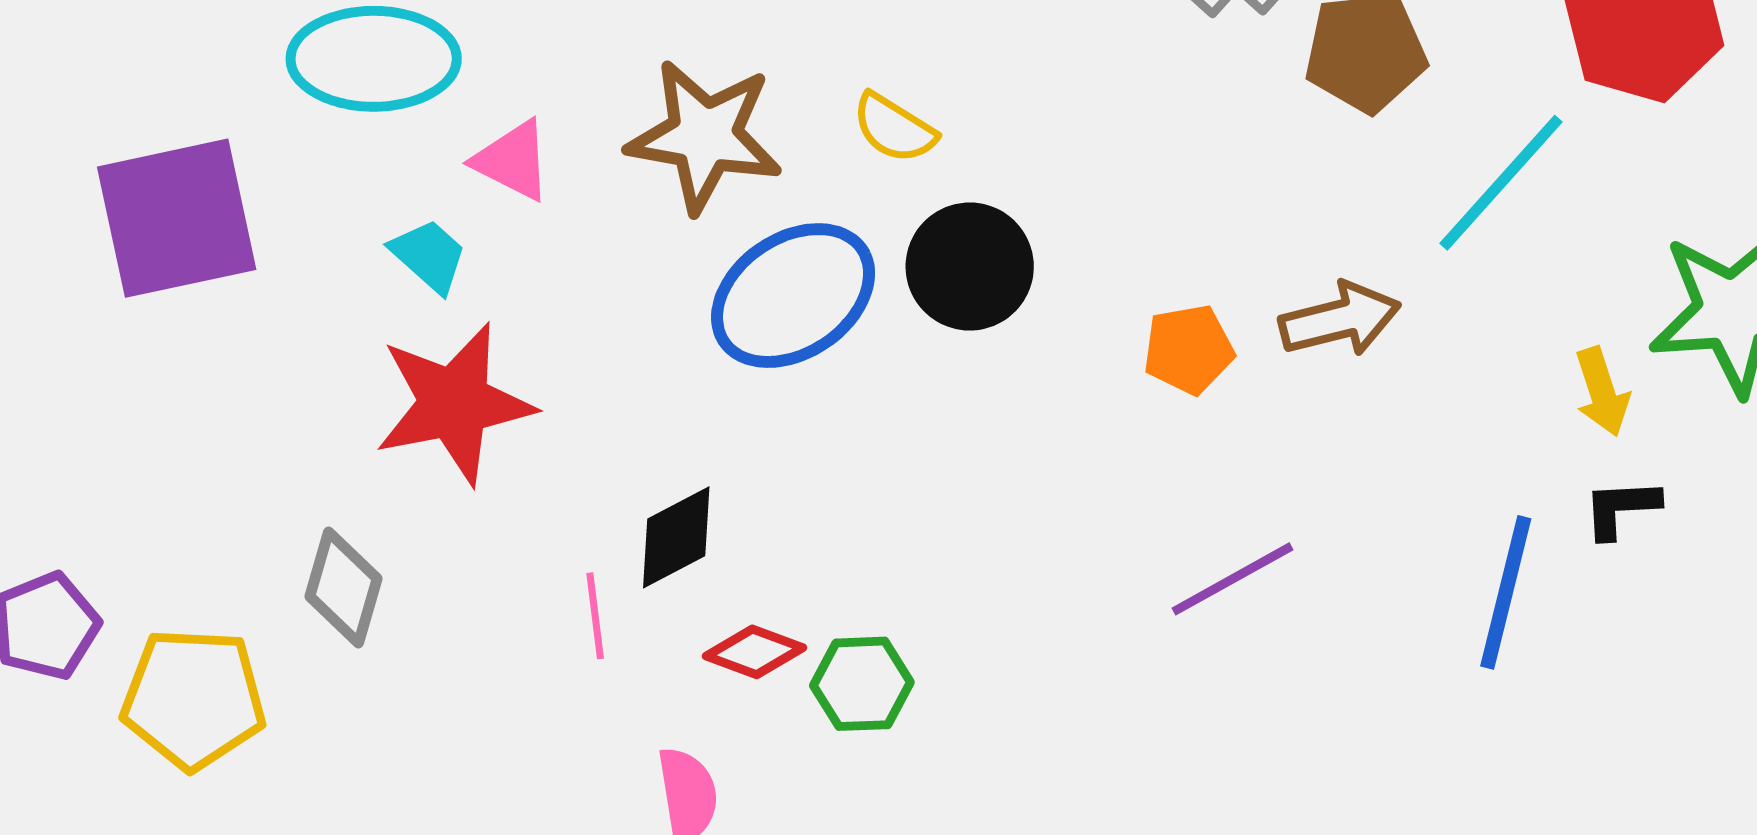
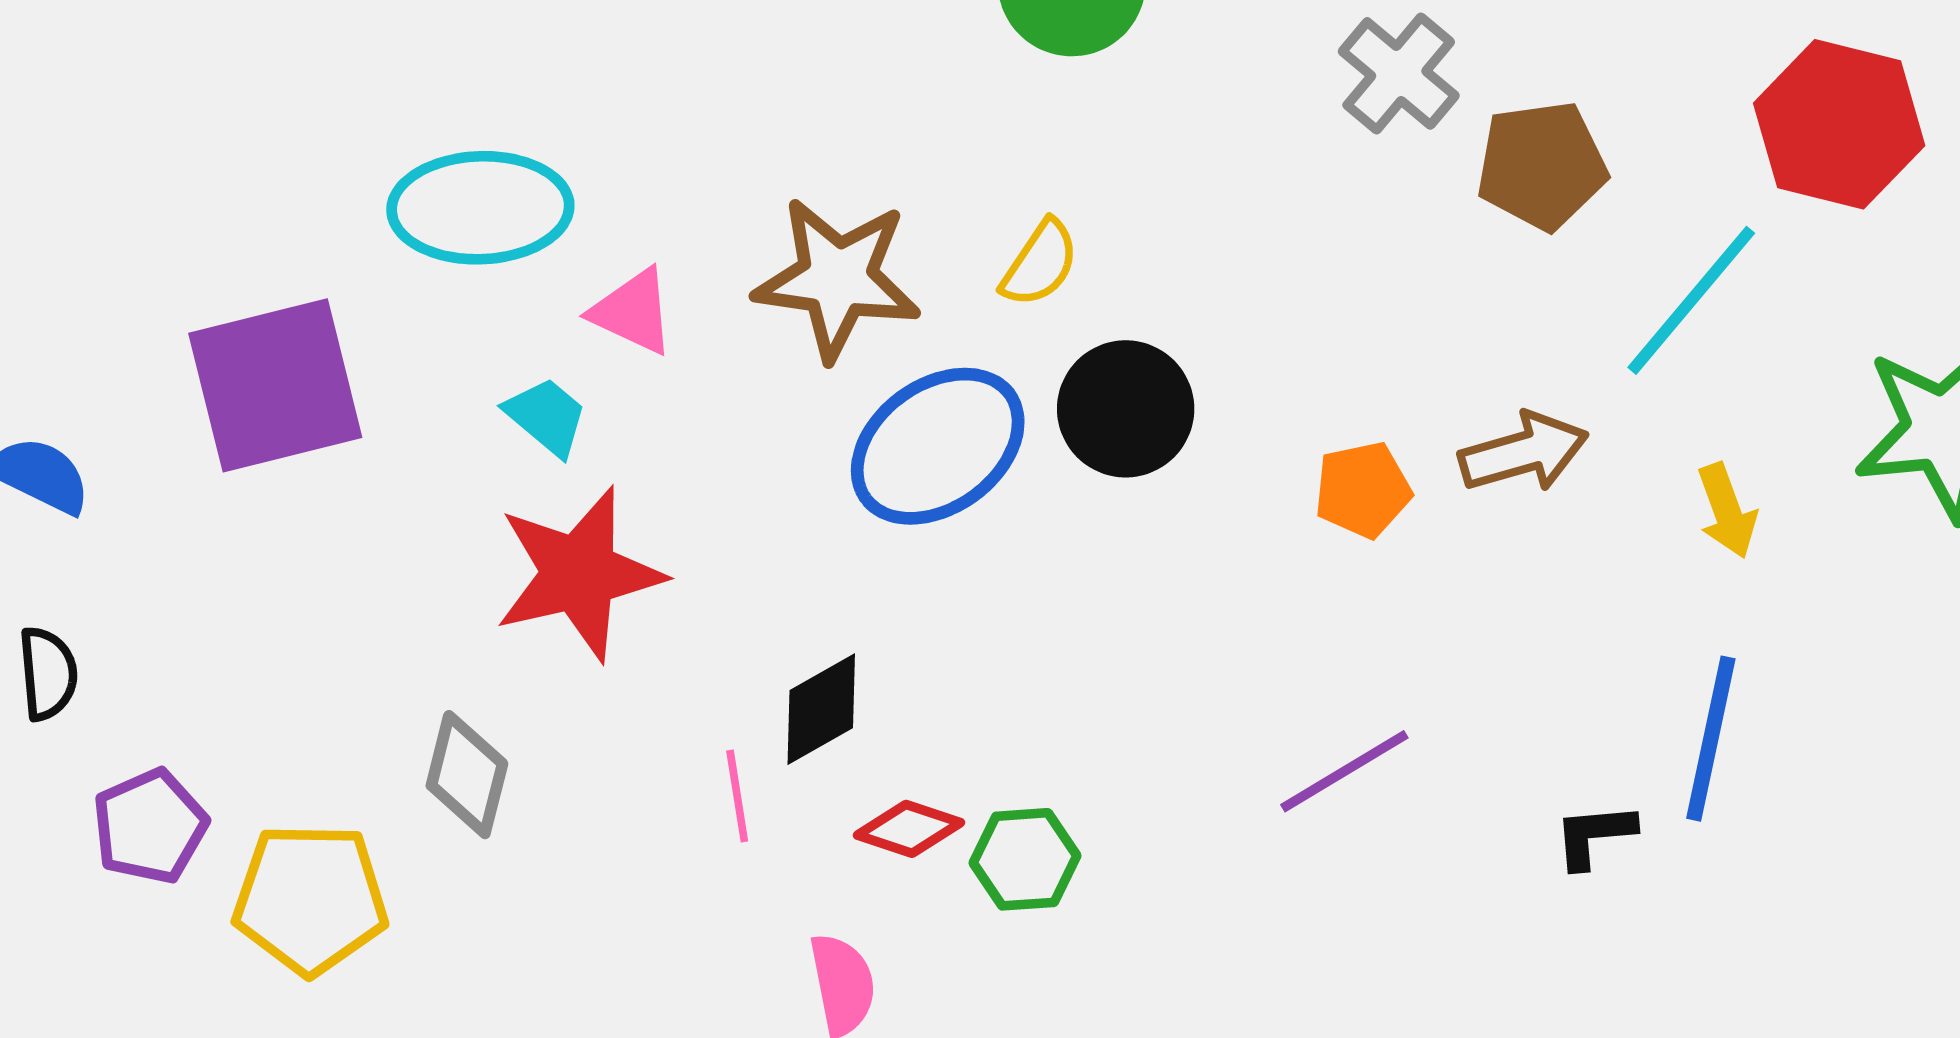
yellow semicircle: (894, 128) -> (1040, 264), turned -86
yellow arrow: (1602, 392) -> (1727, 511), moved
black L-shape: (1621, 508) -> (1594, 835), moved
purple line: (1233, 579) -> (1344, 771), moved

